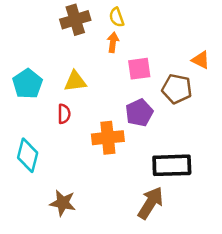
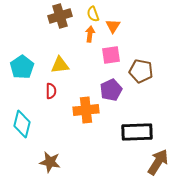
orange triangle: (201, 60) -> (113, 26), moved, turned 35
brown arrow: (151, 203) -> (158, 162), moved

